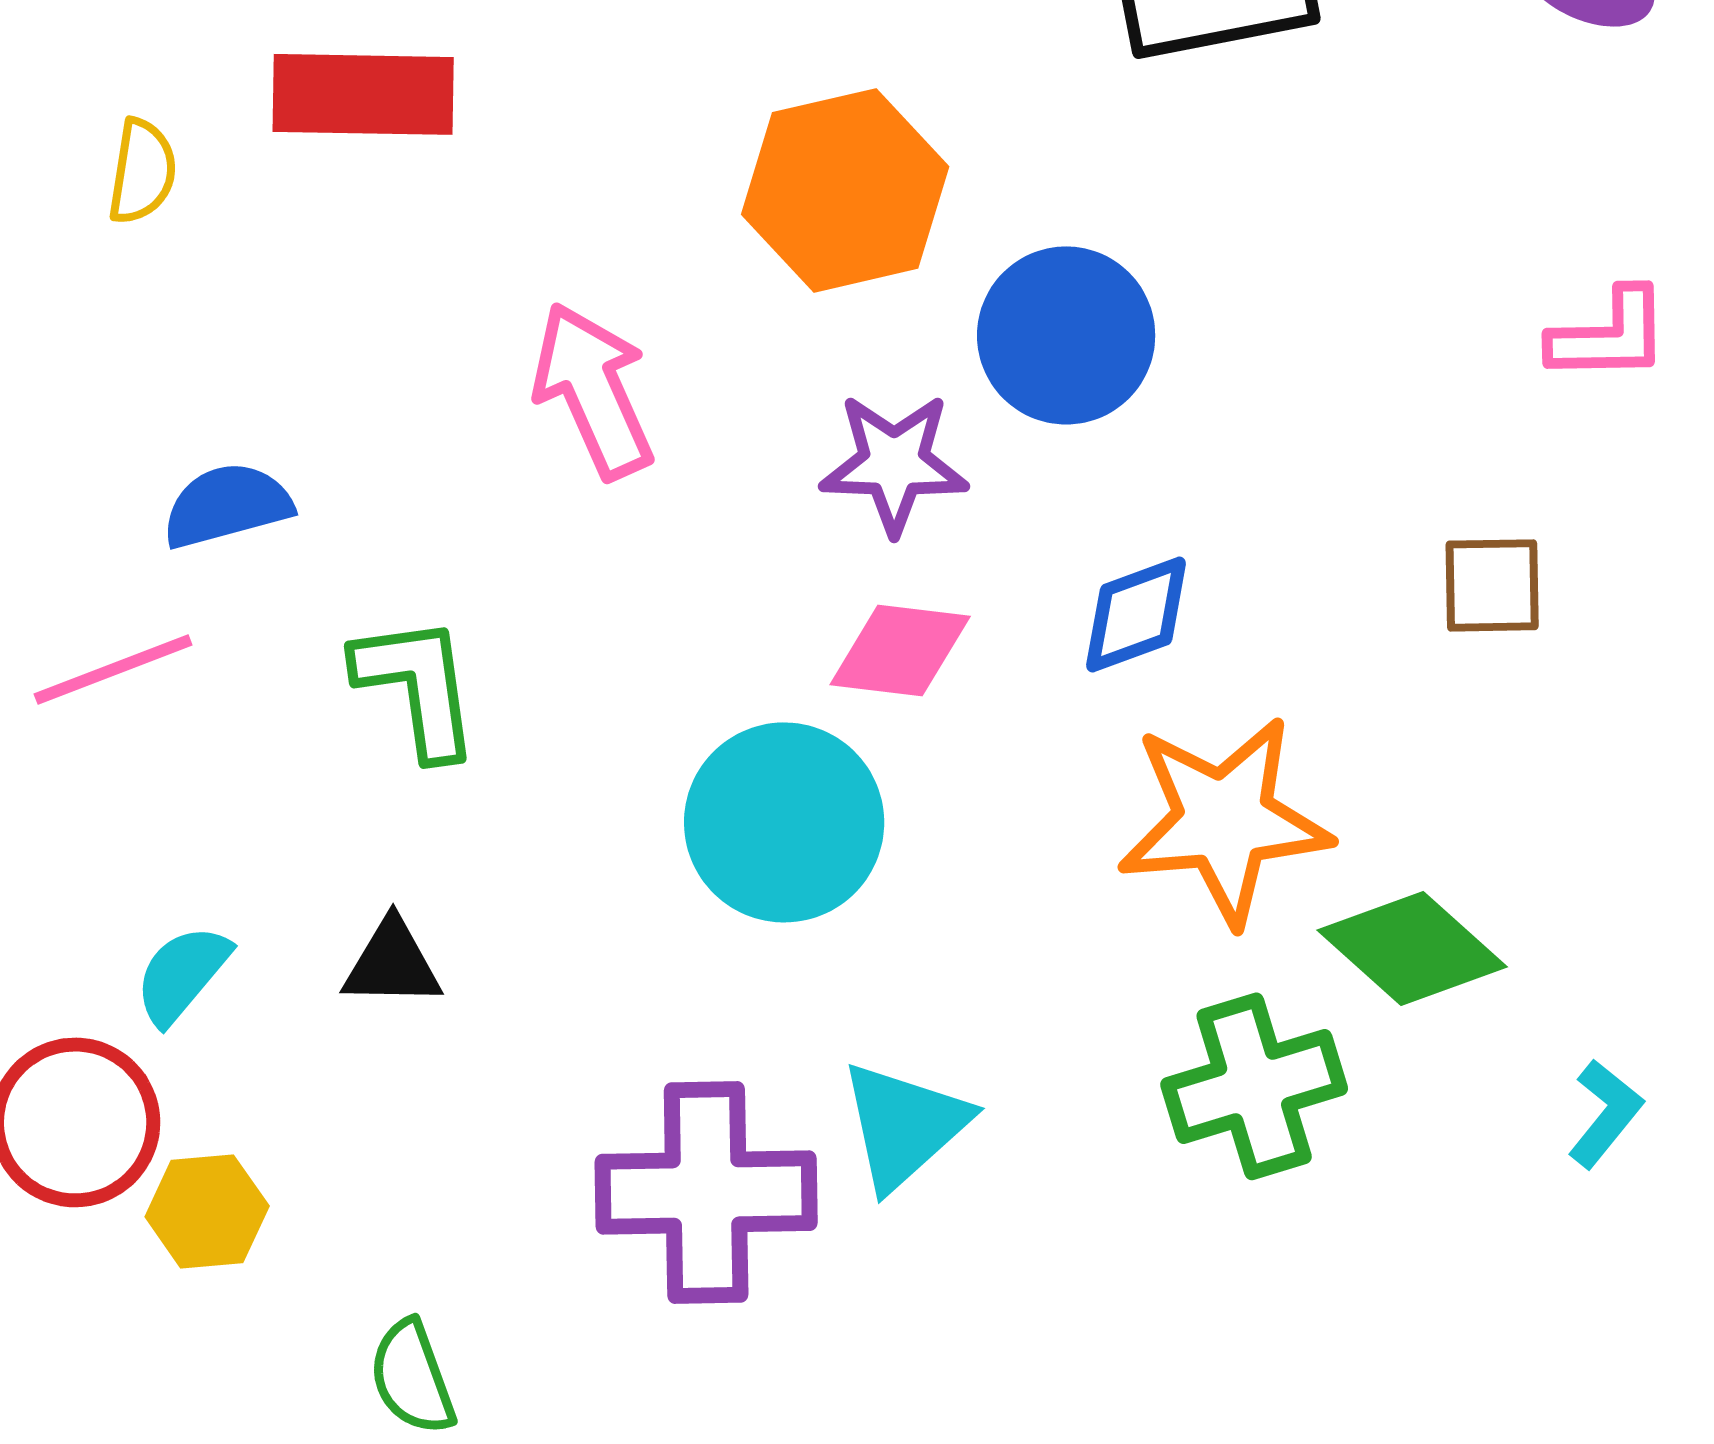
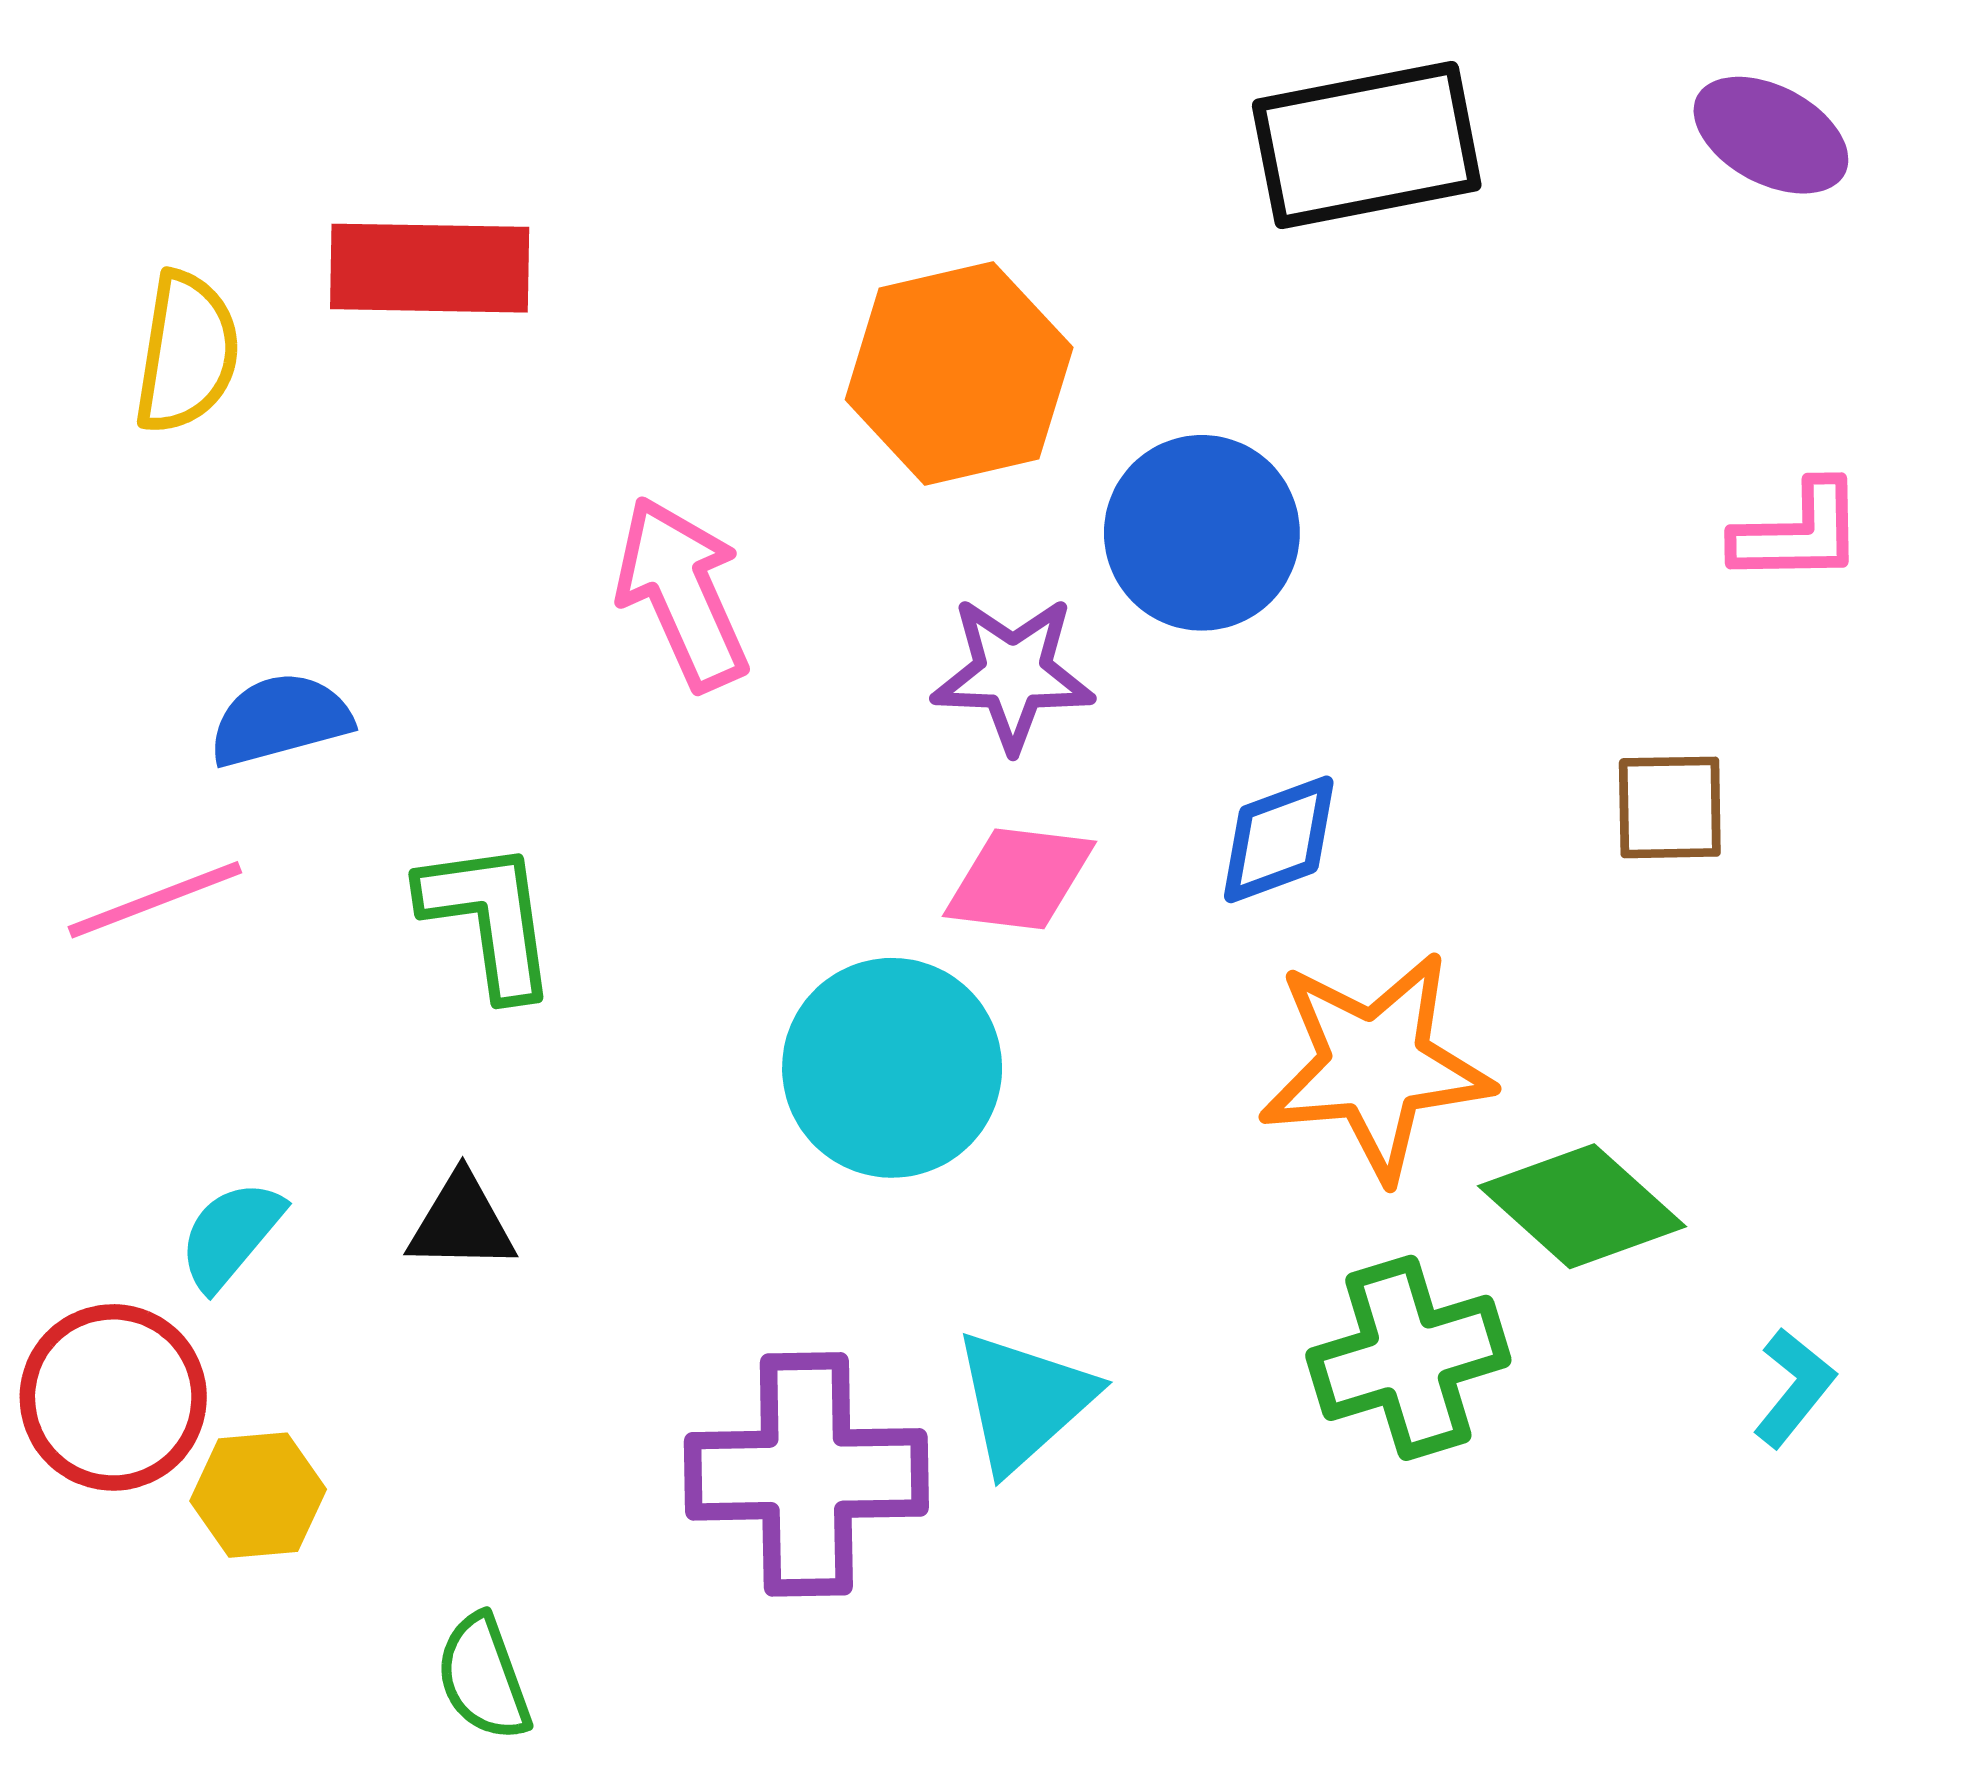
yellow semicircle: (142, 171) -> (187, 353), size x1.4

